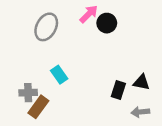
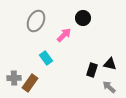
pink arrow: (89, 14) -> (64, 35), moved
gray cross: (28, 93) -> (14, 78), moved
gray arrow: (140, 112) -> (109, 87), turned 48

